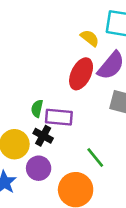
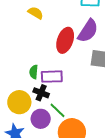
yellow semicircle: (90, 38) -> (36, 13), moved
green line: (95, 158) -> (57, 110), moved

